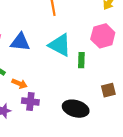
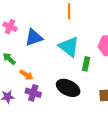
blue triangle: (20, 42) -> (34, 37), turned -36
black ellipse: (76, 109) -> (68, 88), moved

